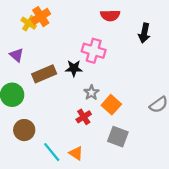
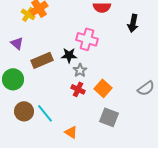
gray star: (91, 93) -> (80, 70), moved
red cross: (84, 117) -> (78, 89), moved, turned -32
cyan line: (52, 152) -> (45, 113), moved

